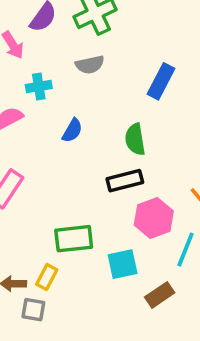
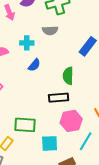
cyan cross: (39, 87) -> (27, 43), moved

